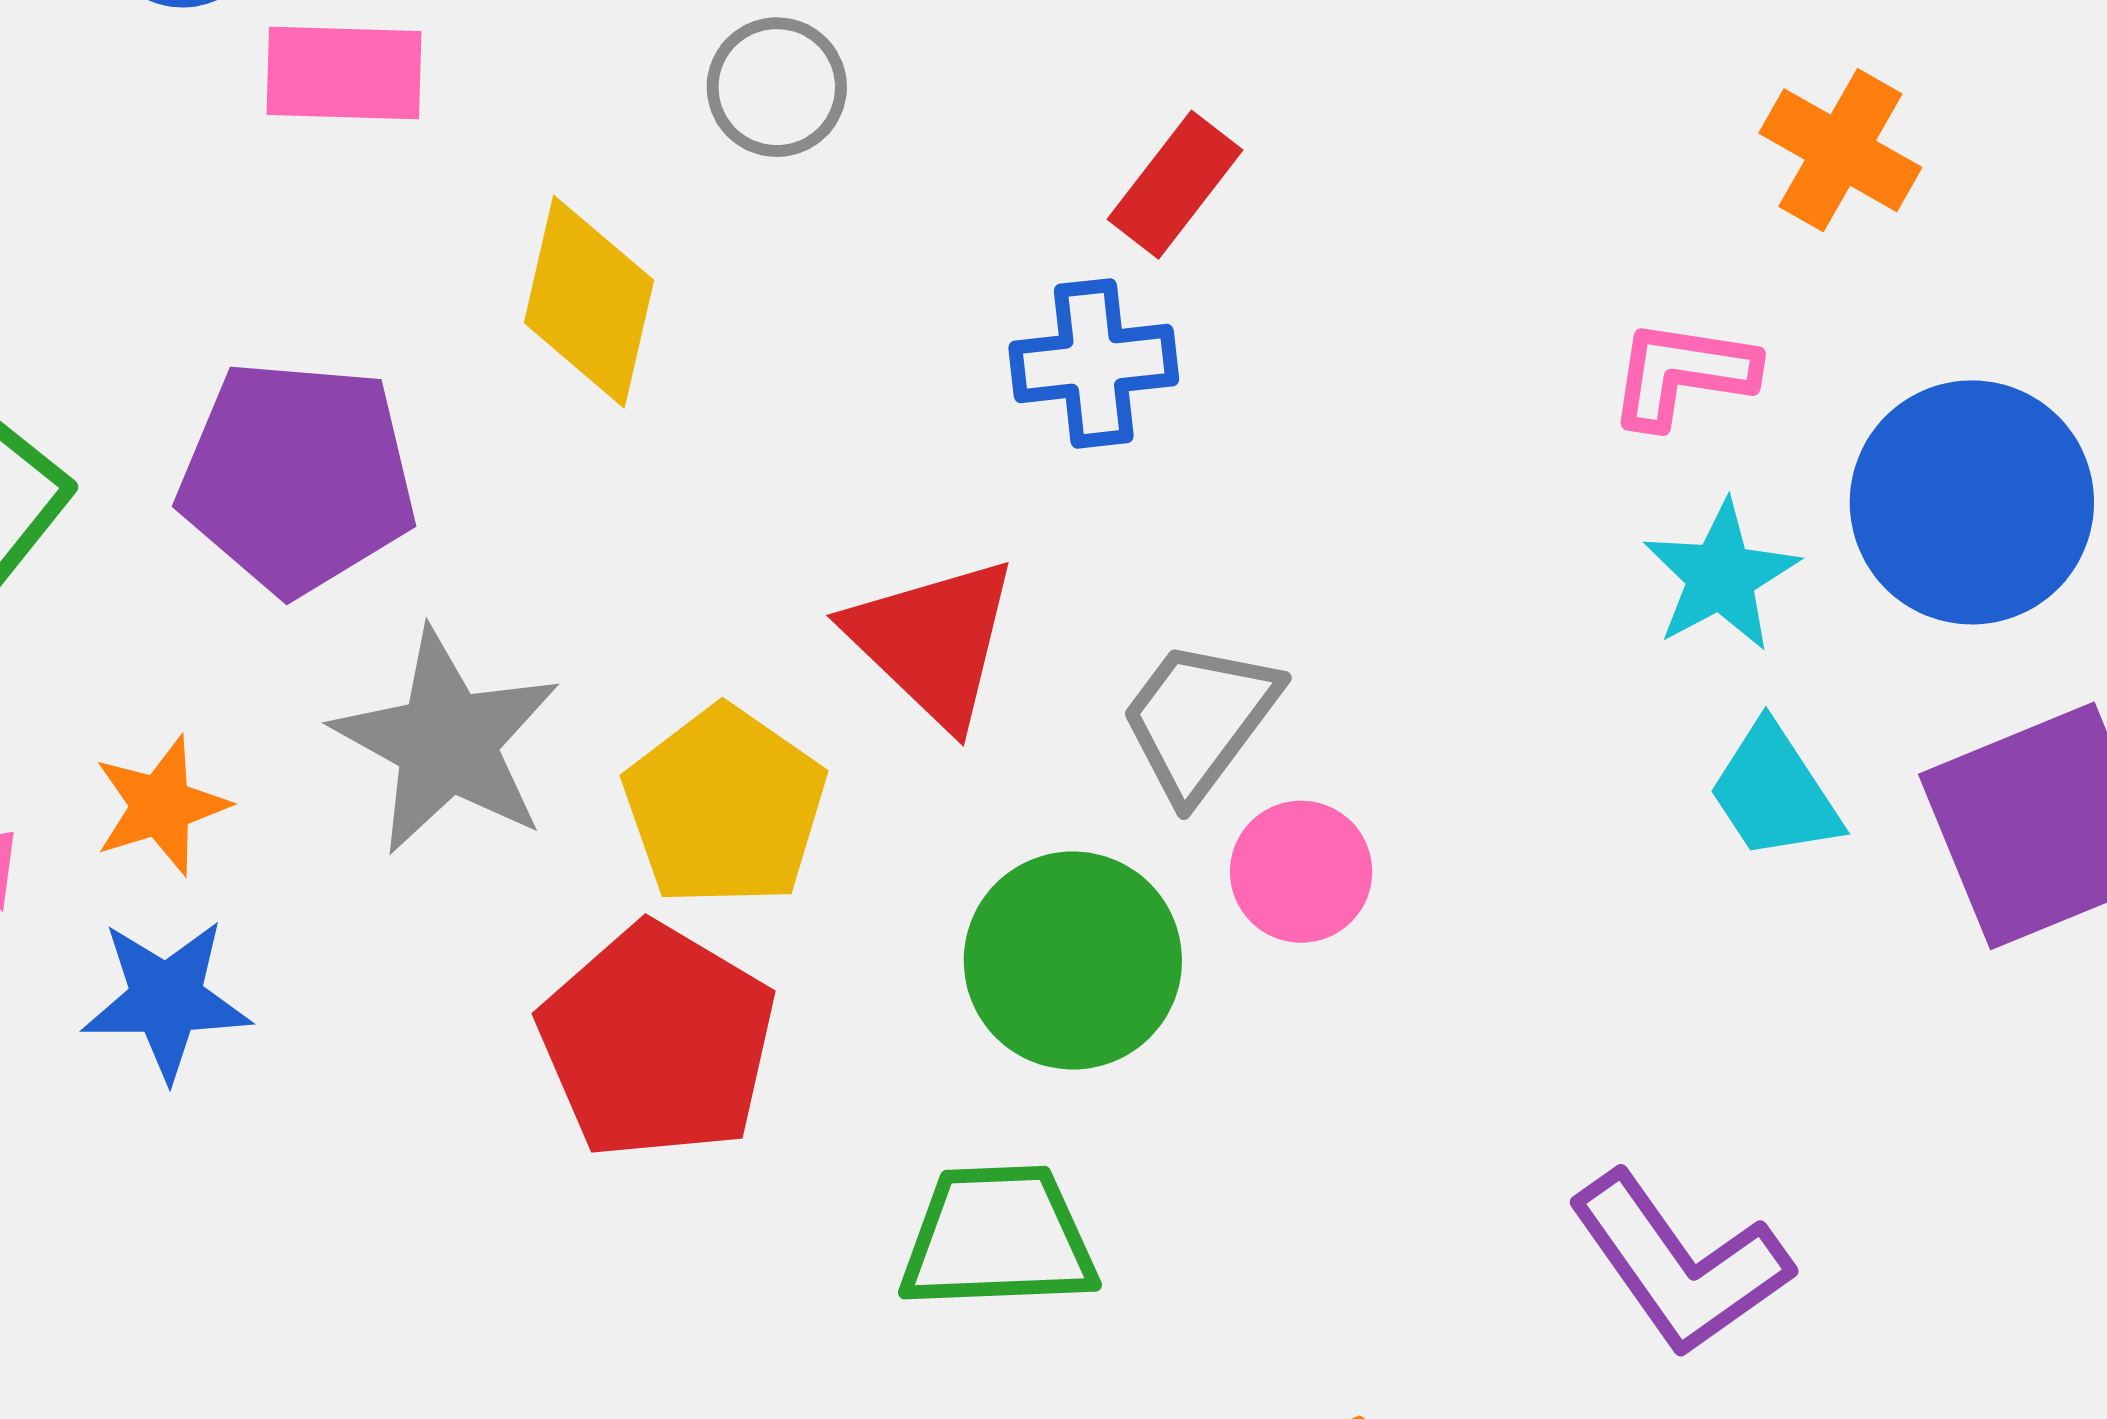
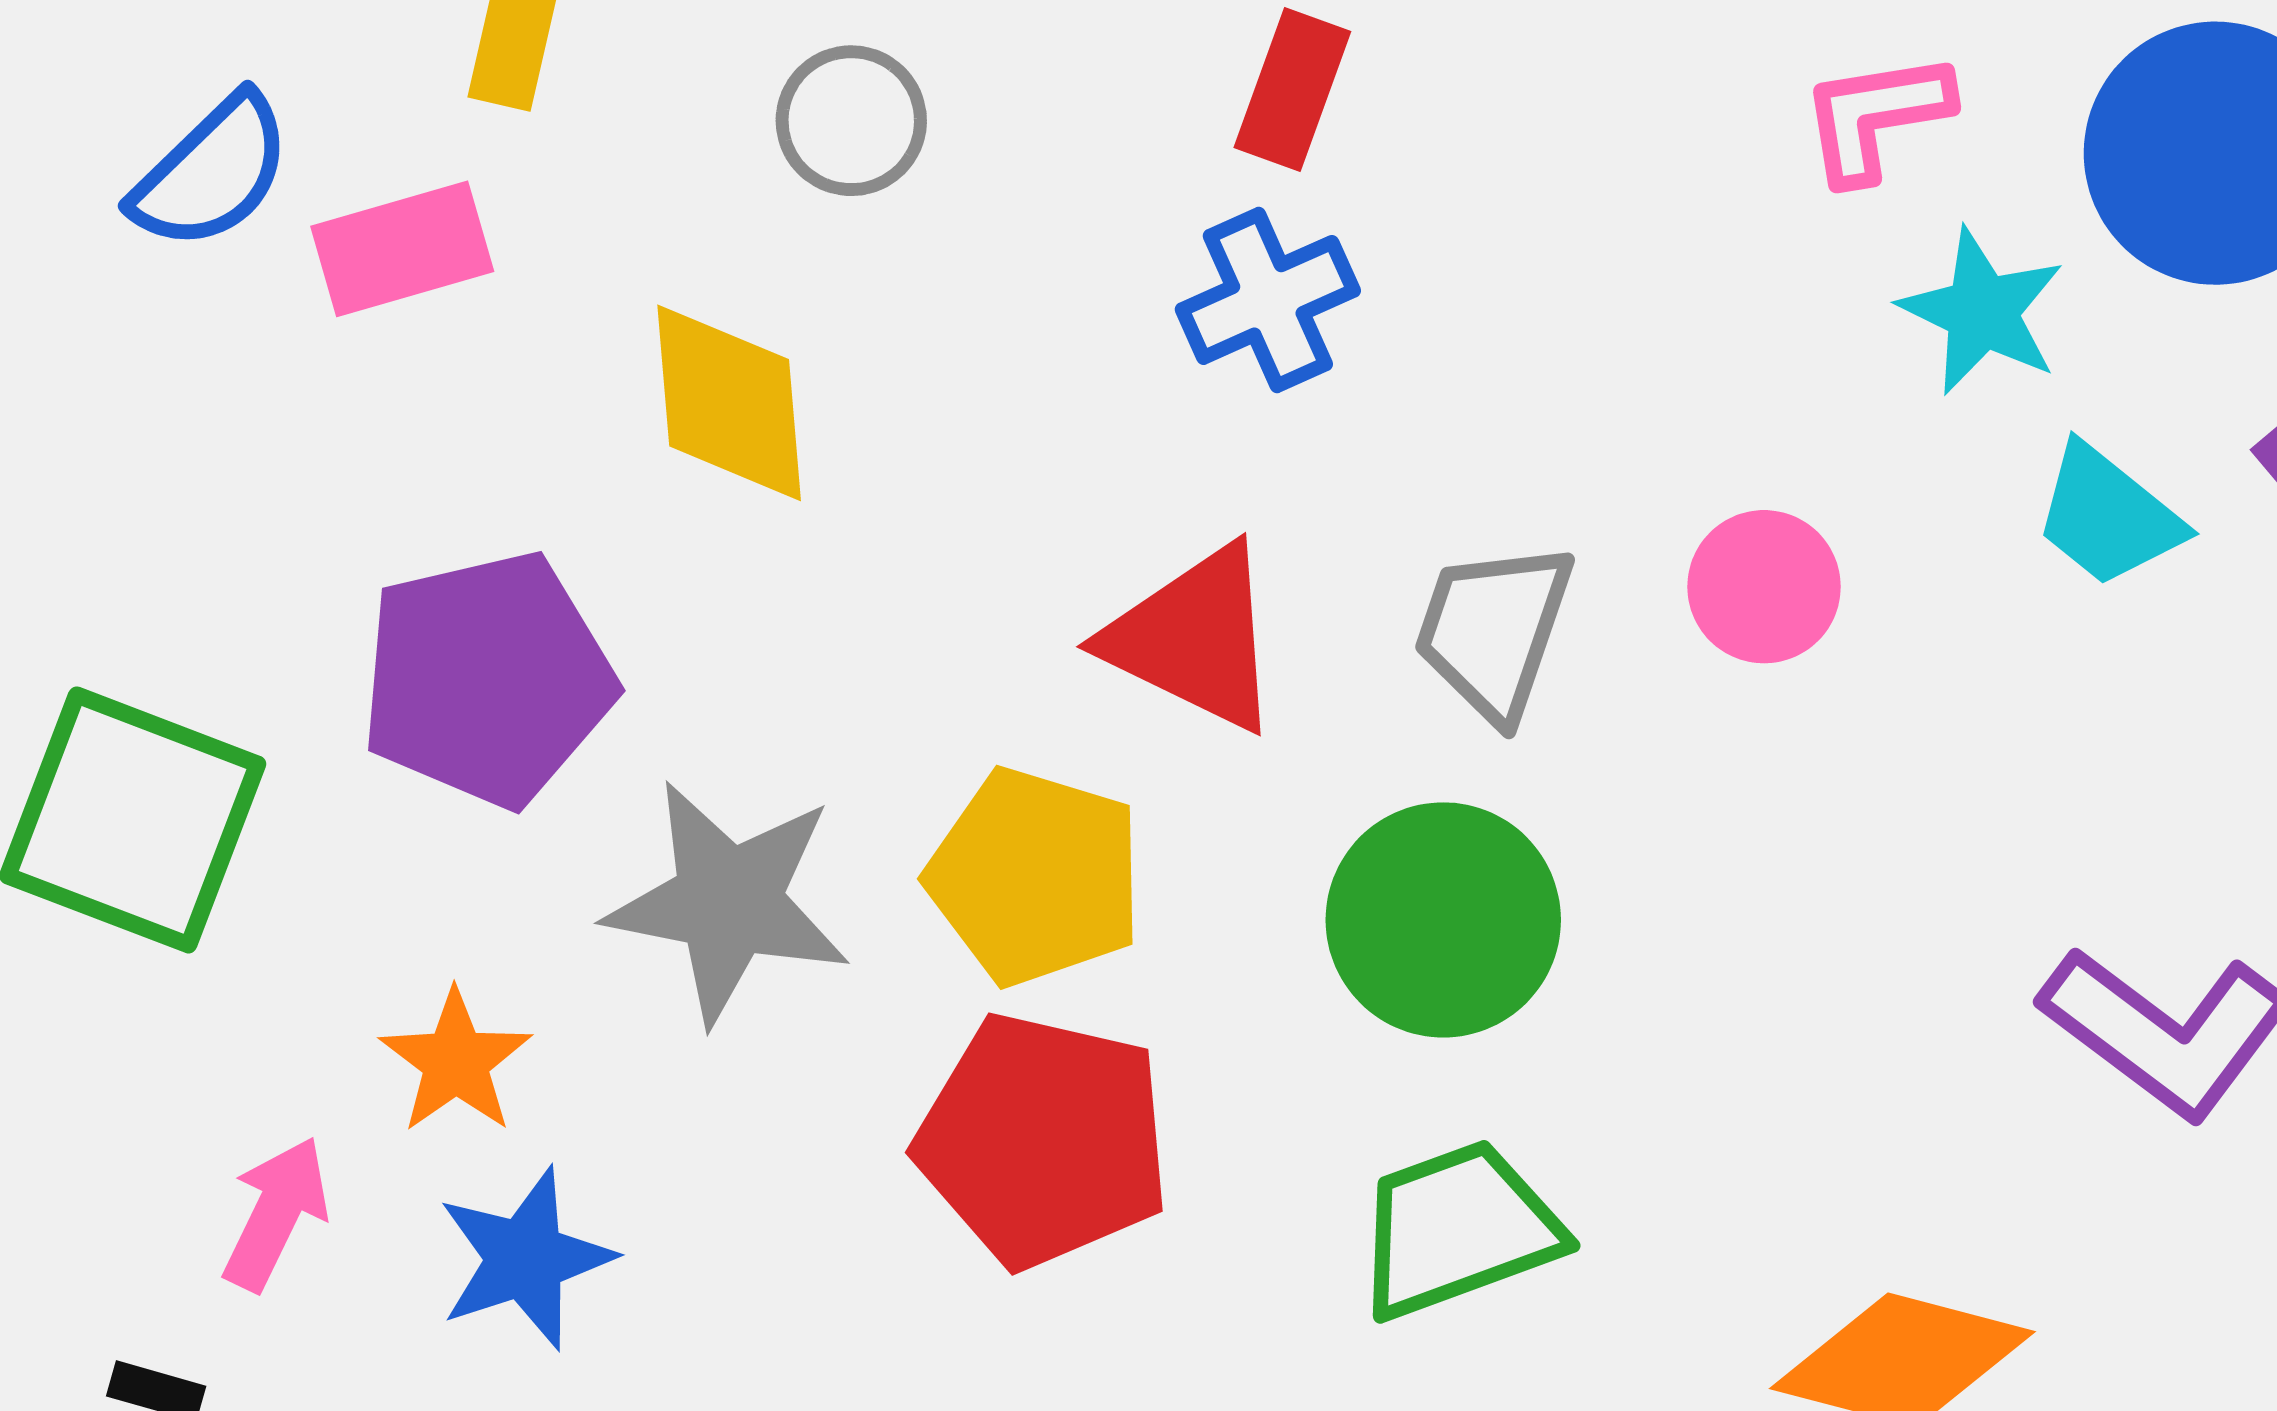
pink circle: (1301, 872) -> (1764, 587), moved

